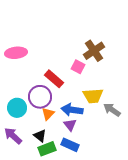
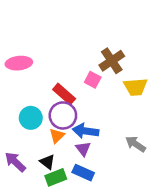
yellow trapezoid: (93, 96) -> (136, 87), moved
purple circle: (40, 97) -> (63, 115), moved
cyan circle: (17, 108) -> (31, 118), moved
gray arrow: (112, 110) -> (136, 144), moved

